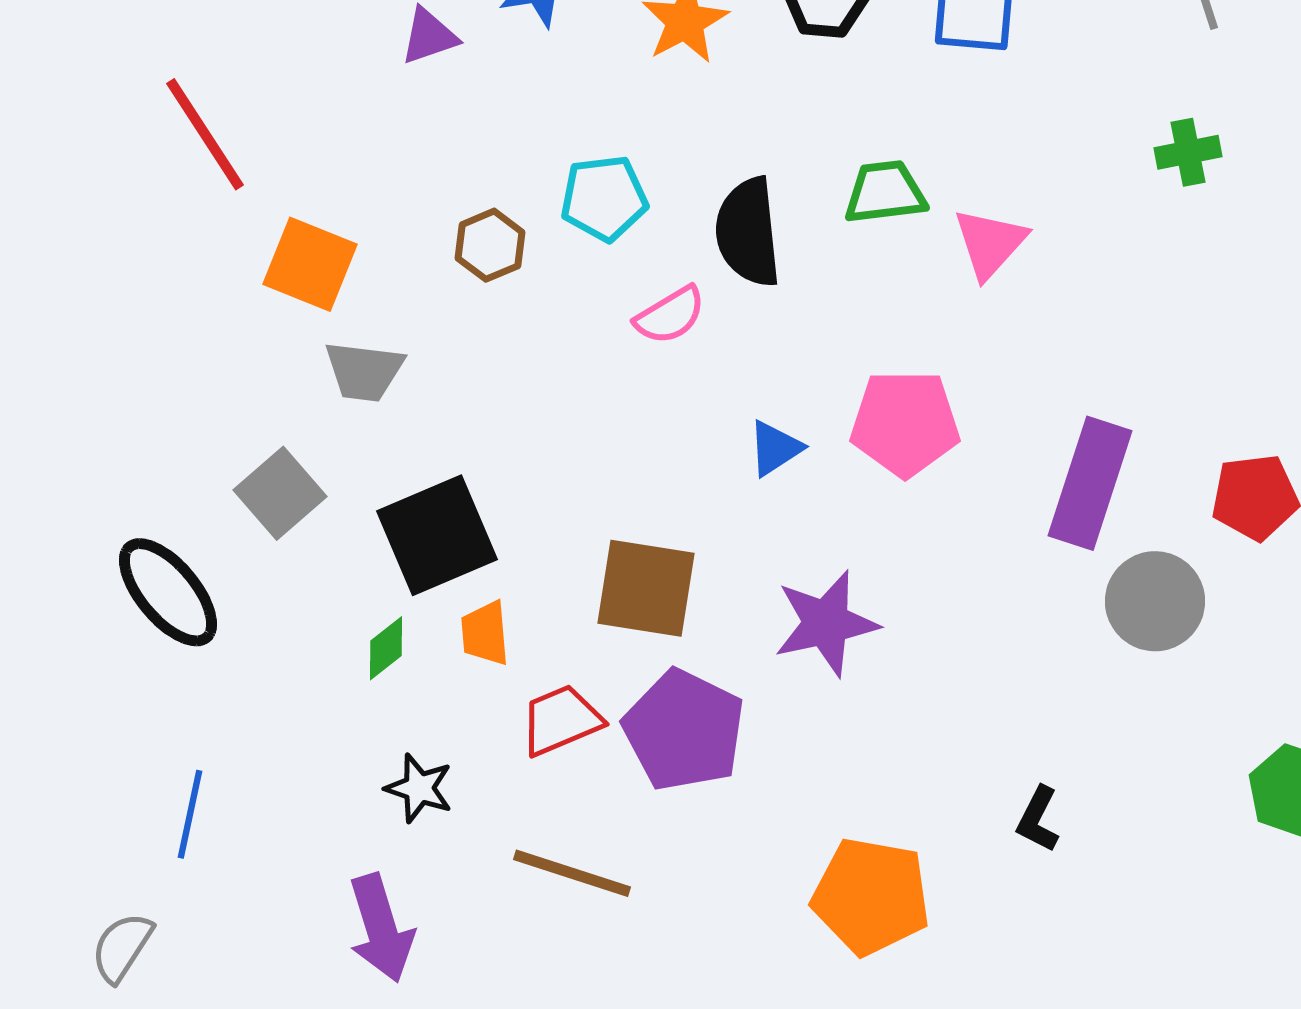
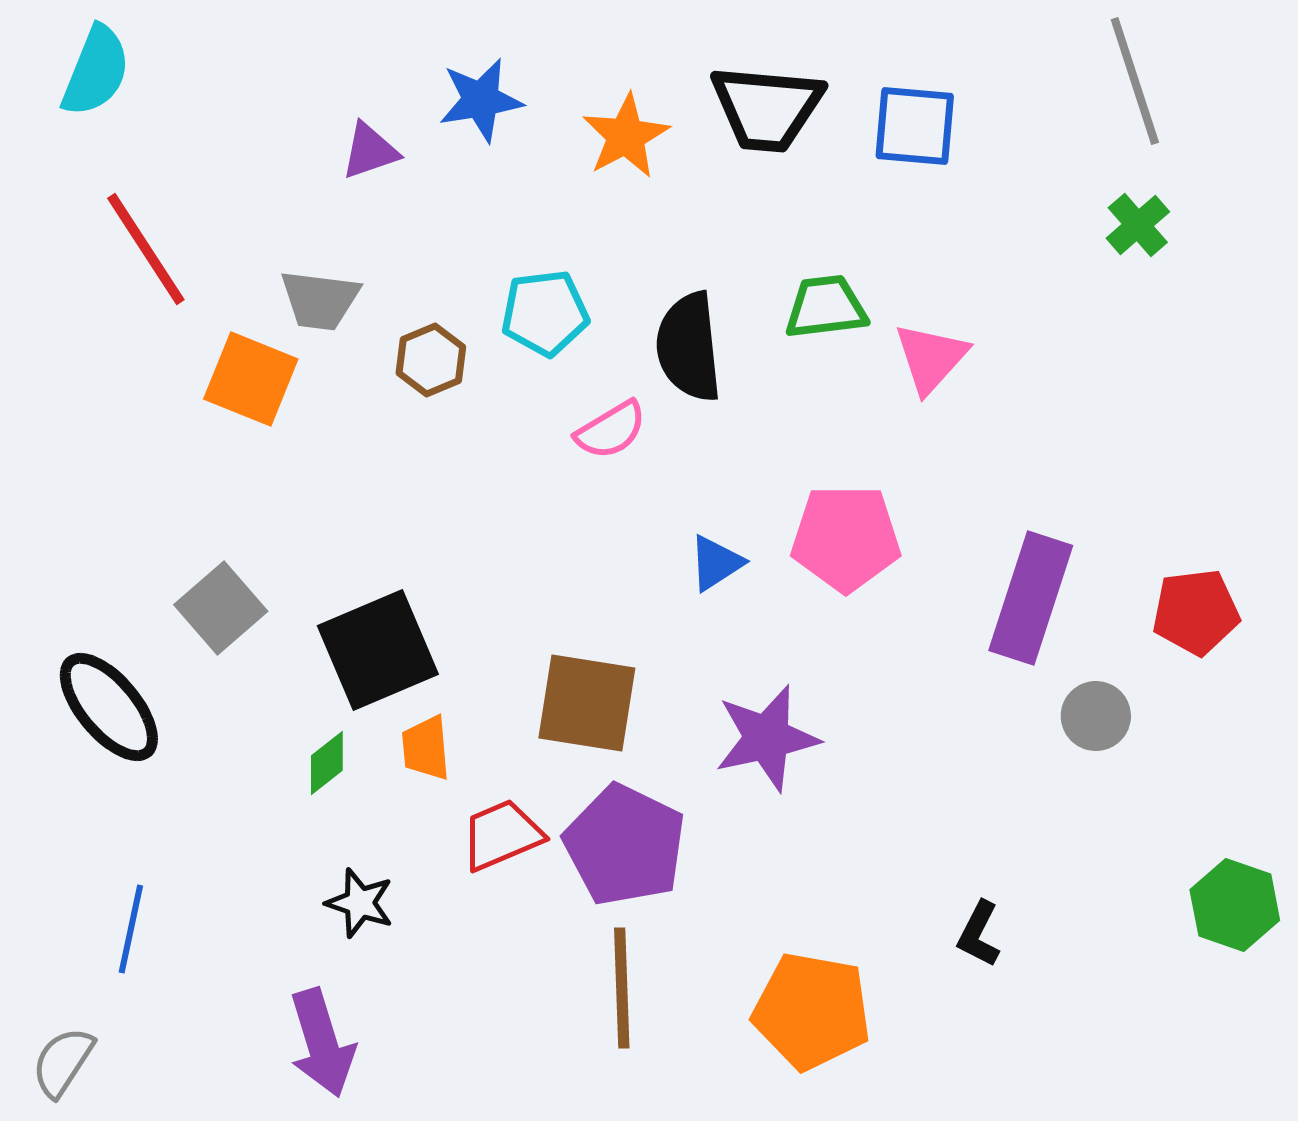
green cross: (1188, 152) -> (1138, 225), moved, turned -30
gray trapezoid: (364, 371) -> (320, 300), moved
gray circle: (1155, 601) -> (1096, 716), size x0.7
brown line: (572, 873) -> (622, 988), moved, turned 70

